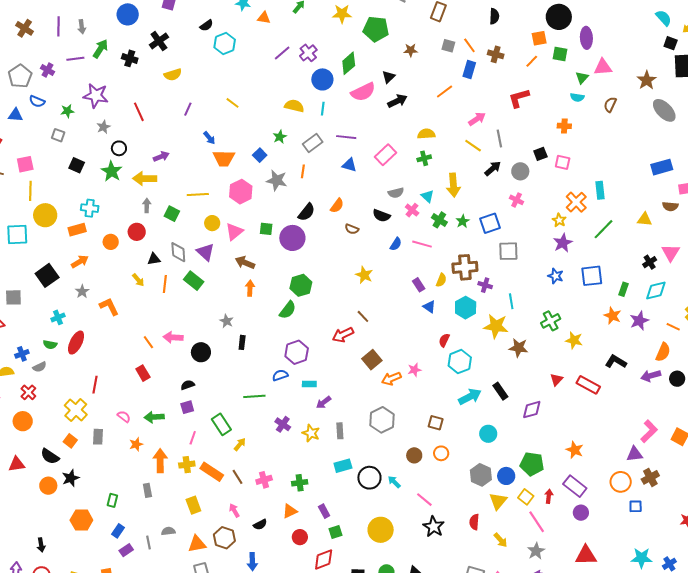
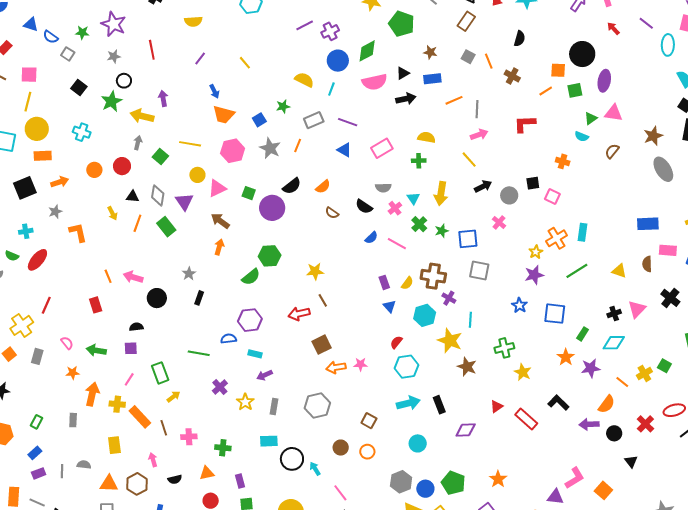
green square: (560, 54) -> (575, 90), turned -35
blue rectangle: (469, 70) -> (432, 79), moved, turned 54
blue semicircle: (37, 101) -> (51, 37), moved
gray line: (499, 139) -> (477, 109), moved
purple arrow: (161, 157) -> (163, 98), turned -91
brown semicircle: (670, 206) -> (647, 264), turned 70
orange rectangle: (77, 230) -> (43, 156), moved
yellow star: (364, 275) -> (315, 271), moved, turned 30

